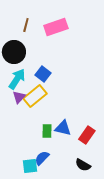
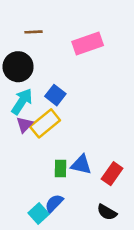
brown line: (26, 25) -> (33, 32), turned 72
pink rectangle: (56, 27) -> (88, 44), moved
cyan square: (30, 166) -> (39, 214), turned -35

